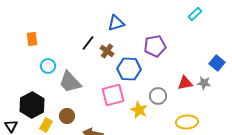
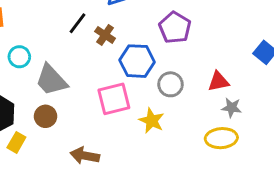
purple pentagon: (155, 46) -> (175, 28), turned -30
gray star: (204, 83) -> (232, 108), moved
gray circle: (158, 96) -> (170, 84), moved
brown circle: (67, 116) -> (46, 116), moved

